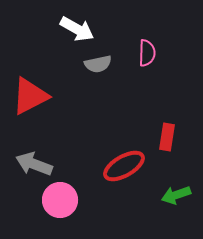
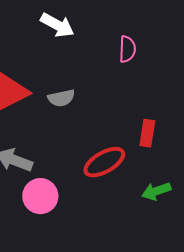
gray semicircle: (98, 64) -> (61, 98), moved

